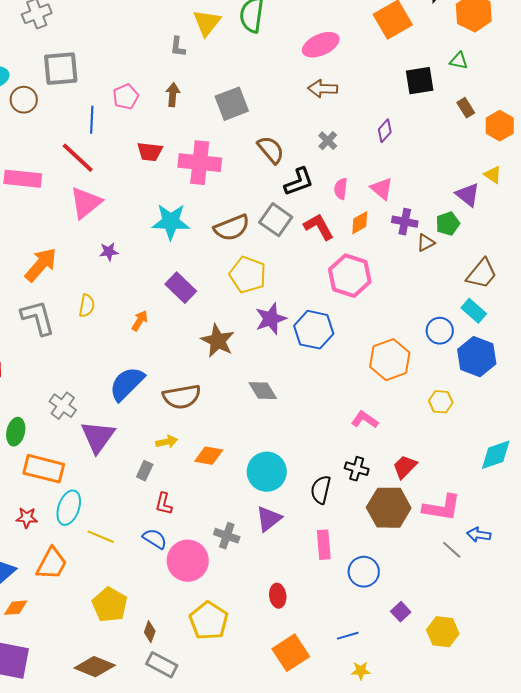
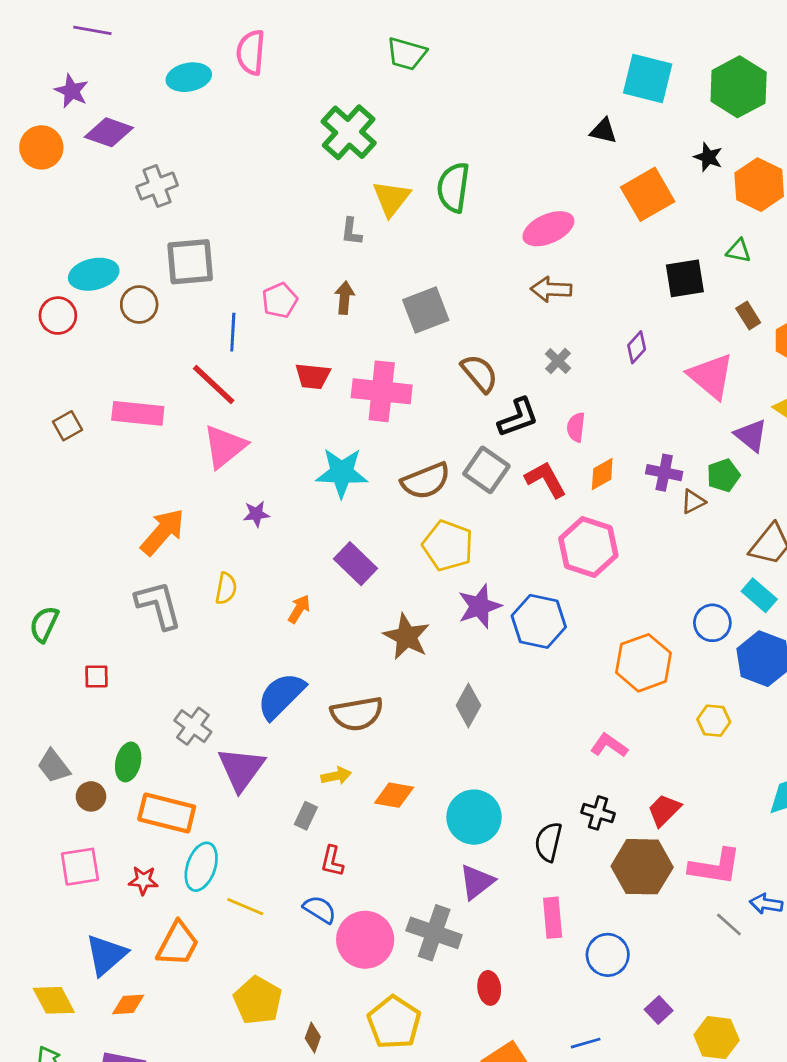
pink triangle: (382, 189) -> (711, 376), moved, size x1.5
gray diamond: (263, 391) -> (468, 705), turned 60
gray cross: (227, 536) -> (434, 933), moved, size x1.5

